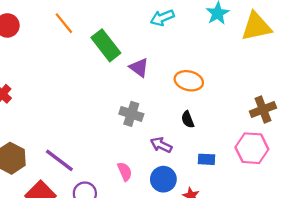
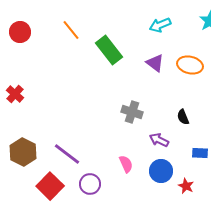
purple triangle: (139, 67) -> (155, 63), moved
orange ellipse: (189, 81) -> (190, 65), moved

